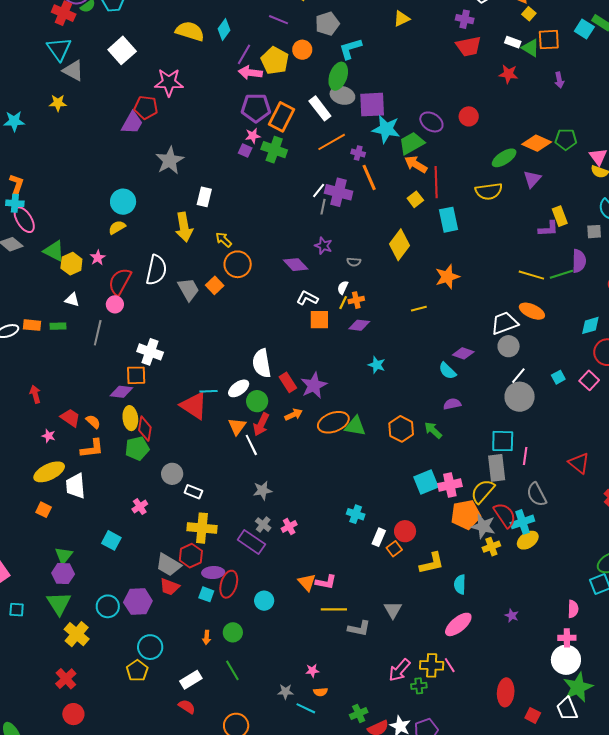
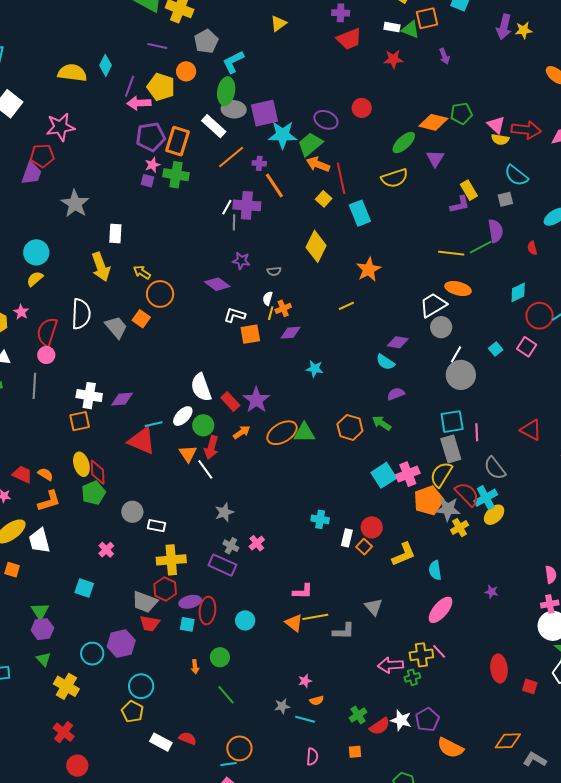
purple diamond: (121, 392) -> (122, 399), moved
orange triangle: (307, 582) -> (294, 623), moved
green triangle: (59, 603) -> (44, 659), size x0.6
pink arrow: (399, 670) -> (391, 665), turned 55
white rectangle: (191, 680) -> (161, 742), moved, turned 70

